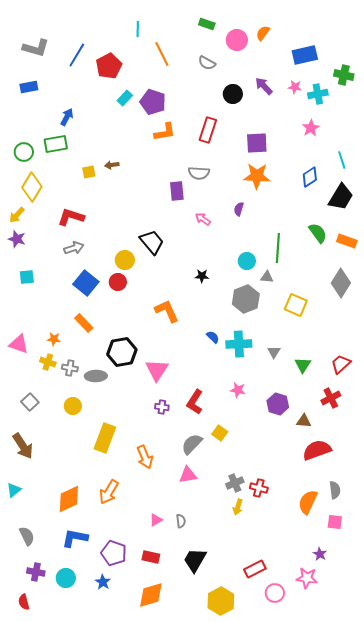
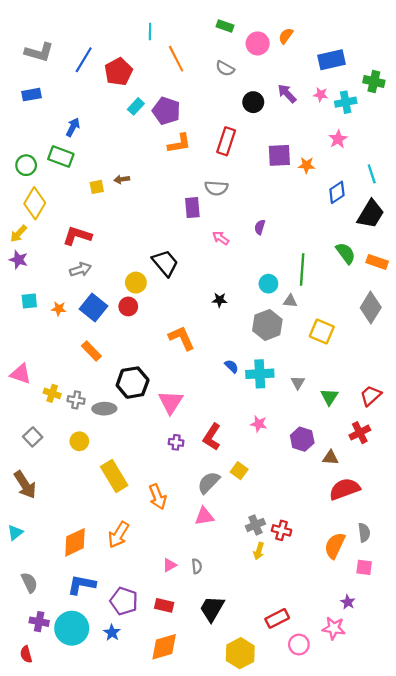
green rectangle: (56, 144) -> (61, 156), turned 30
orange star: (257, 176) -> (307, 165), moved, size x0.6
orange star: (54, 339) -> (59, 309), moved
yellow rectangle: (105, 438) -> (114, 476), turned -52
cyan circle: (66, 578) -> (72, 628), size x1.6

